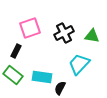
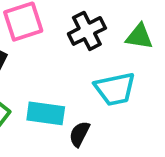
cyan trapezoid: (79, 64) -> (115, 89), turned -145

